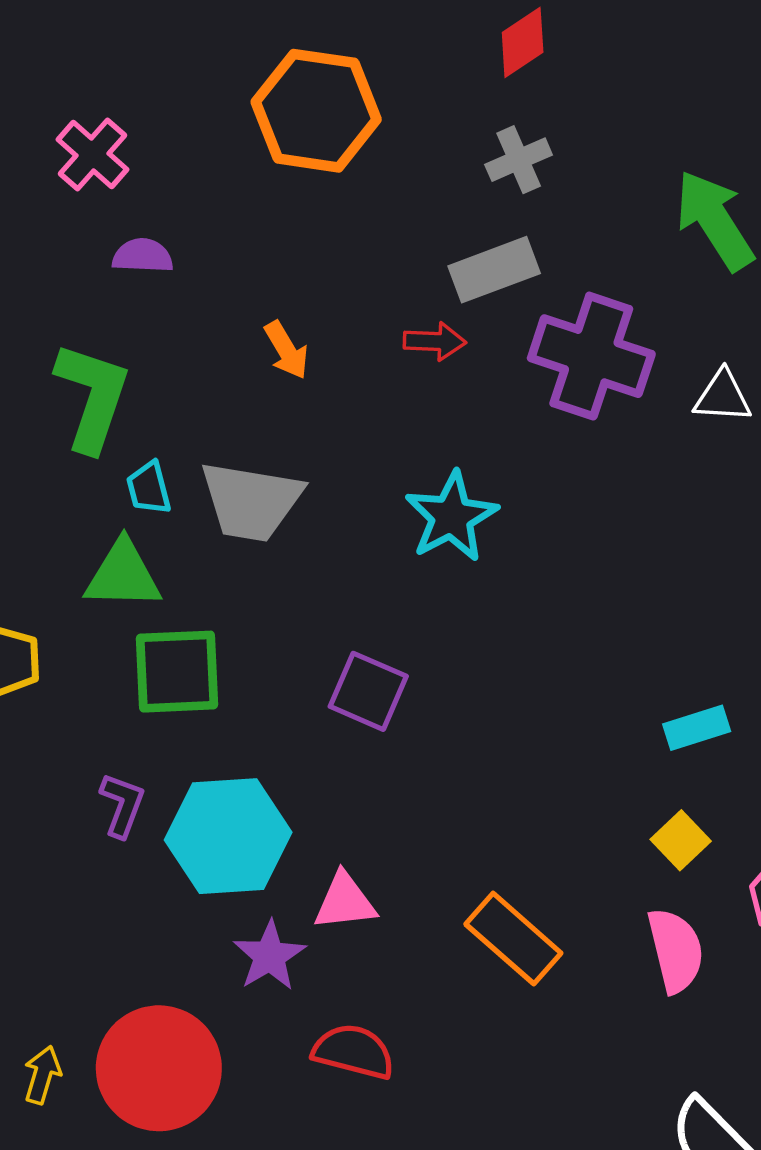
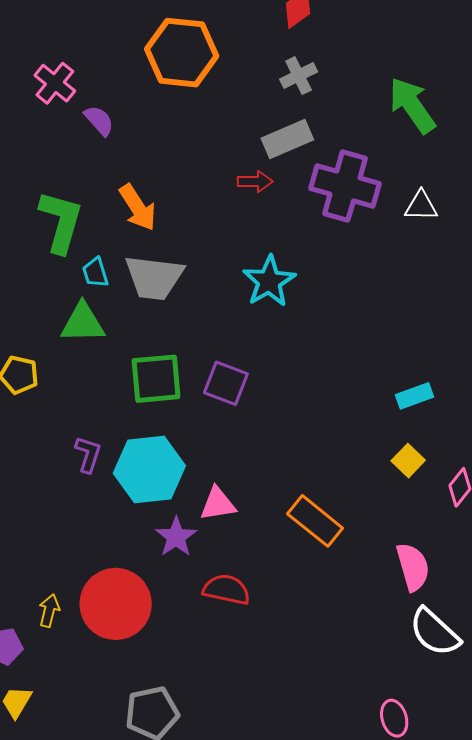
purple semicircle: (143, 256) -> (99, 120), moved, turned 48
orange arrow: (286, 350) -> (138, 208), moved, size x1.4
green square: (177, 672) -> (156, 379), moved
pink semicircle: (676, 950) -> (413, 567), moved

